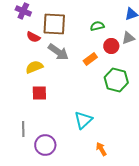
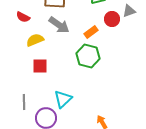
red semicircle: (33, 37) -> (23, 17), moved
green hexagon: (116, 80) -> (88, 56), moved
cyan triangle: (83, 120) -> (63, 99), moved

